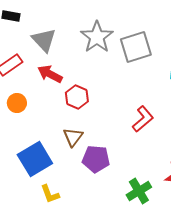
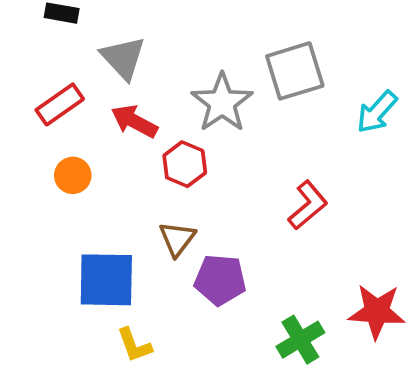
gray star: (97, 37) -> (222, 103), moved
blue square: (35, 159) -> (106, 280), turned 32

